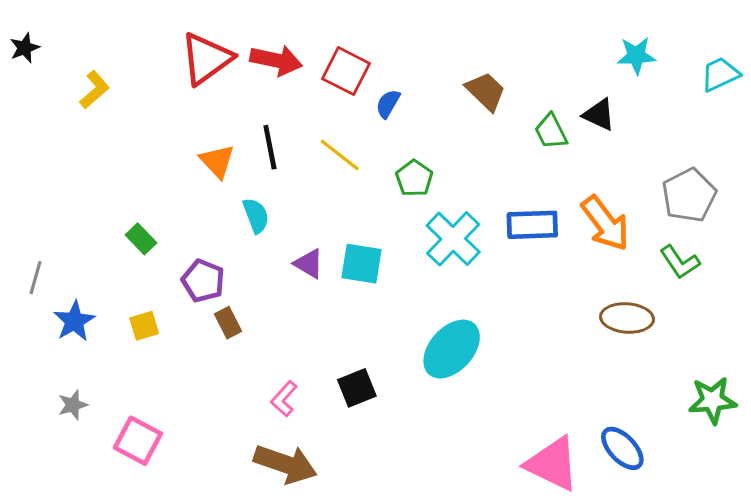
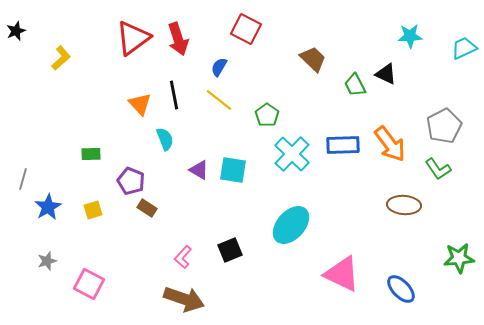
red arrow: (276, 60) -> (178, 39), turned 60
red square: (346, 71) -> (246, 29), moved
blue semicircle: (388, 104) -> (219, 67), moved
green rectangle: (141, 239) -> (91, 154), turned -48
brown rectangle: (228, 323) -> (147, 208), turned -30
pink triangle: (552, 464) -> (342, 274), moved

